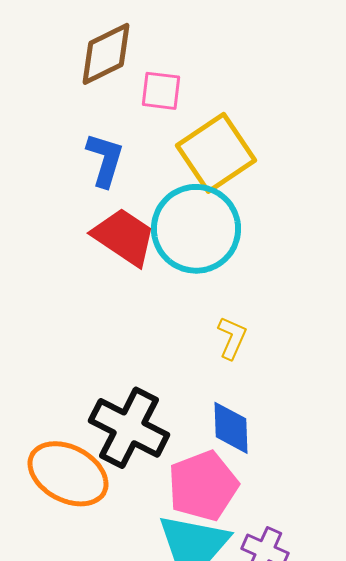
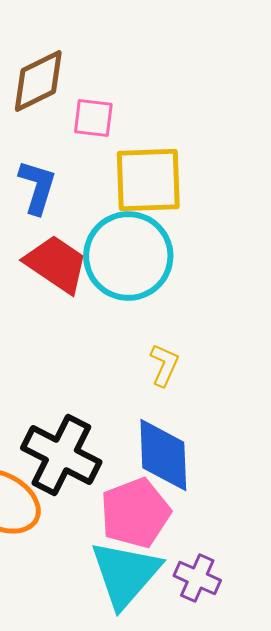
yellow square: (216, 153) -> (148, 180), turned 32
blue diamond: (231, 428) -> (163, 455), size x1.4

